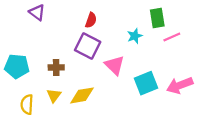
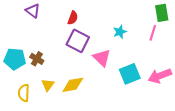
green rectangle: (157, 18) -> (162, 13), moved
red semicircle: (91, 20) -> (73, 18), moved
pink line: (172, 37) -> (153, 33), turned -49
brown cross: (56, 67) -> (37, 59), moved, turned 32

